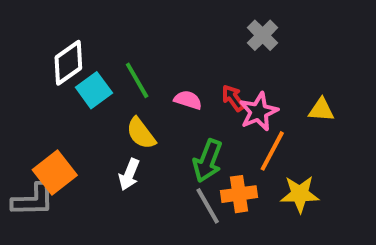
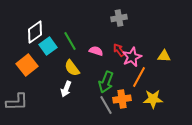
gray cross: (263, 35) -> (119, 18), moved, turned 35
orange square: (55, 172) -> (27, 65), moved

